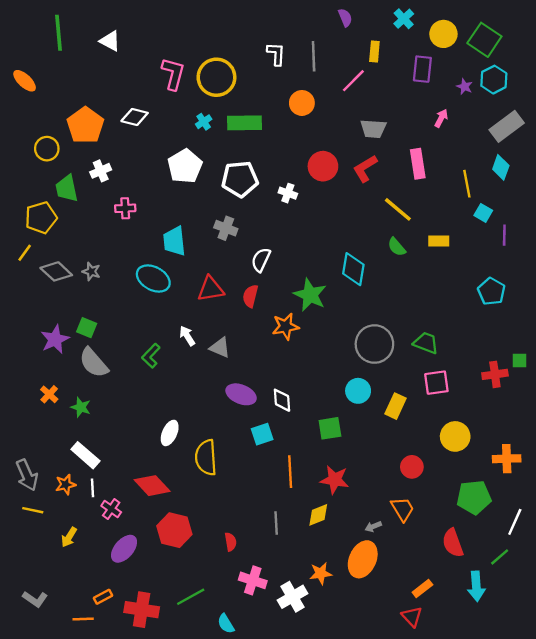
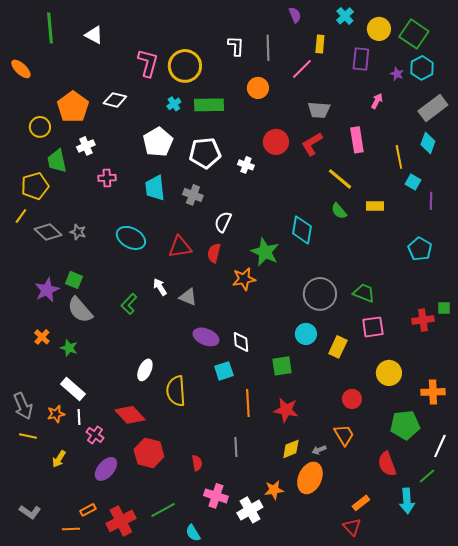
cyan trapezoid: (174, 241) -> (155, 188), moved
yellow diamond: (318, 515) -> (291, 449), moved
red cross: (142, 610) -> (121, 521), turned -36

